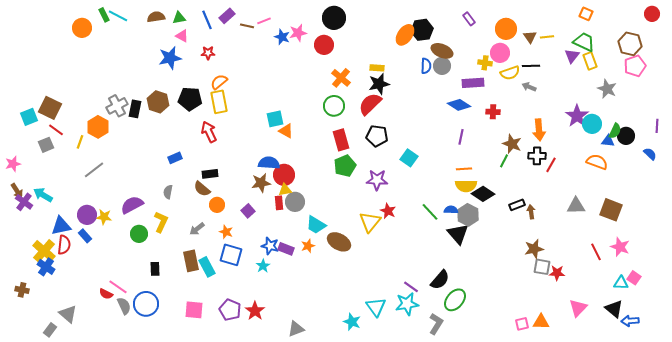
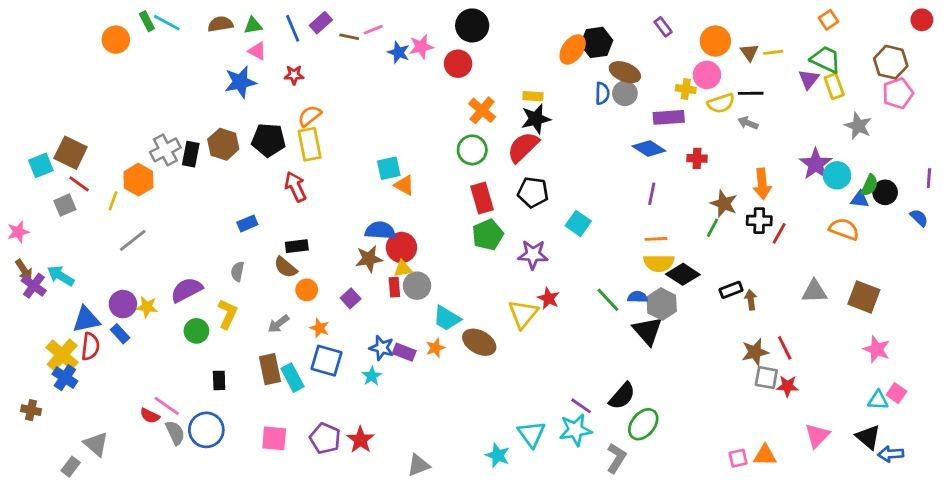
orange square: (586, 14) -> (829, 20), turned 32
red line: (596, 252) -> (785, 348), moved

